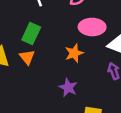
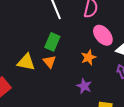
pink ellipse: (92, 27) -> (103, 35), turned 50

